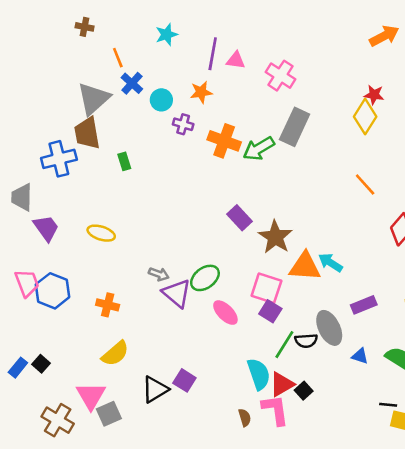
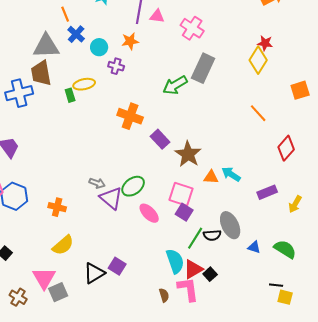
gray triangle: (94, 99) -> (46, 46), turned 40
orange cross: (224, 141) -> (130, 116), moved
yellow ellipse: (101, 233) -> (84, 84), moved, turned -30
orange triangle: (305, 266) -> (211, 177), size x0.6
purple rectangle: (364, 305) -> (267, 192), moved
brown cross: (58, 420) -> (18, 297), size x0.7

